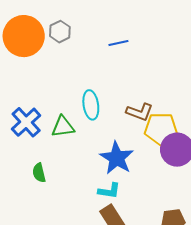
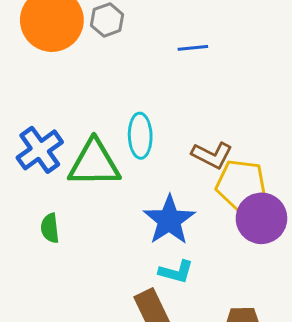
green triangle: (63, 127) -> (94, 163), size x1.5
cyan L-shape: (109, 191) -> (176, 272), moved

